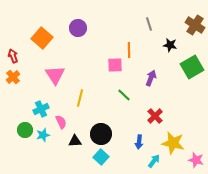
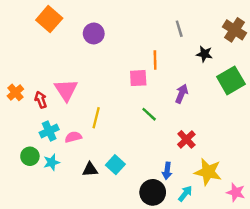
orange square: (42, 38) -> (49, 19), moved
red arrow: (13, 56) -> (41, 100), moved
pink semicircle: (61, 122) -> (73, 137), moved, turned -80
black circle: (101, 134) -> (153, 192), moved
cyan square: (101, 157) -> (115, 165), moved

